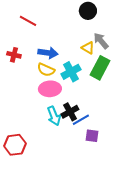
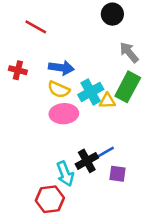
yellow triangle: (88, 48) -> (107, 101), moved, turned -32
black cross: (70, 112) -> (87, 161), moved
cyan arrow: (54, 116) -> (65, 174), moved
red hexagon: (15, 145) -> (50, 199), moved

